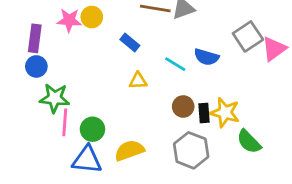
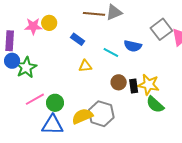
green star: (55, 98) -> (26, 67), moved, turned -30
pink line: (65, 122) -> (35, 99), turned 60
green semicircle: (249, 142) -> (155, 105), moved
gray hexagon: (191, 150) -> (101, 114), moved

